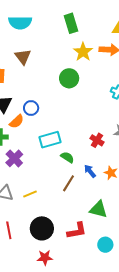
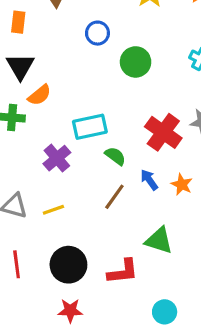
green circle: (69, 78) -> (136, 62), moved
blue circle: (31, 108) -> (97, 33), moved
red cross: (97, 140) -> (163, 132), size x1.6
purple cross: (14, 158) -> (57, 158), moved
cyan circle: (105, 245) -> (165, 312), moved

